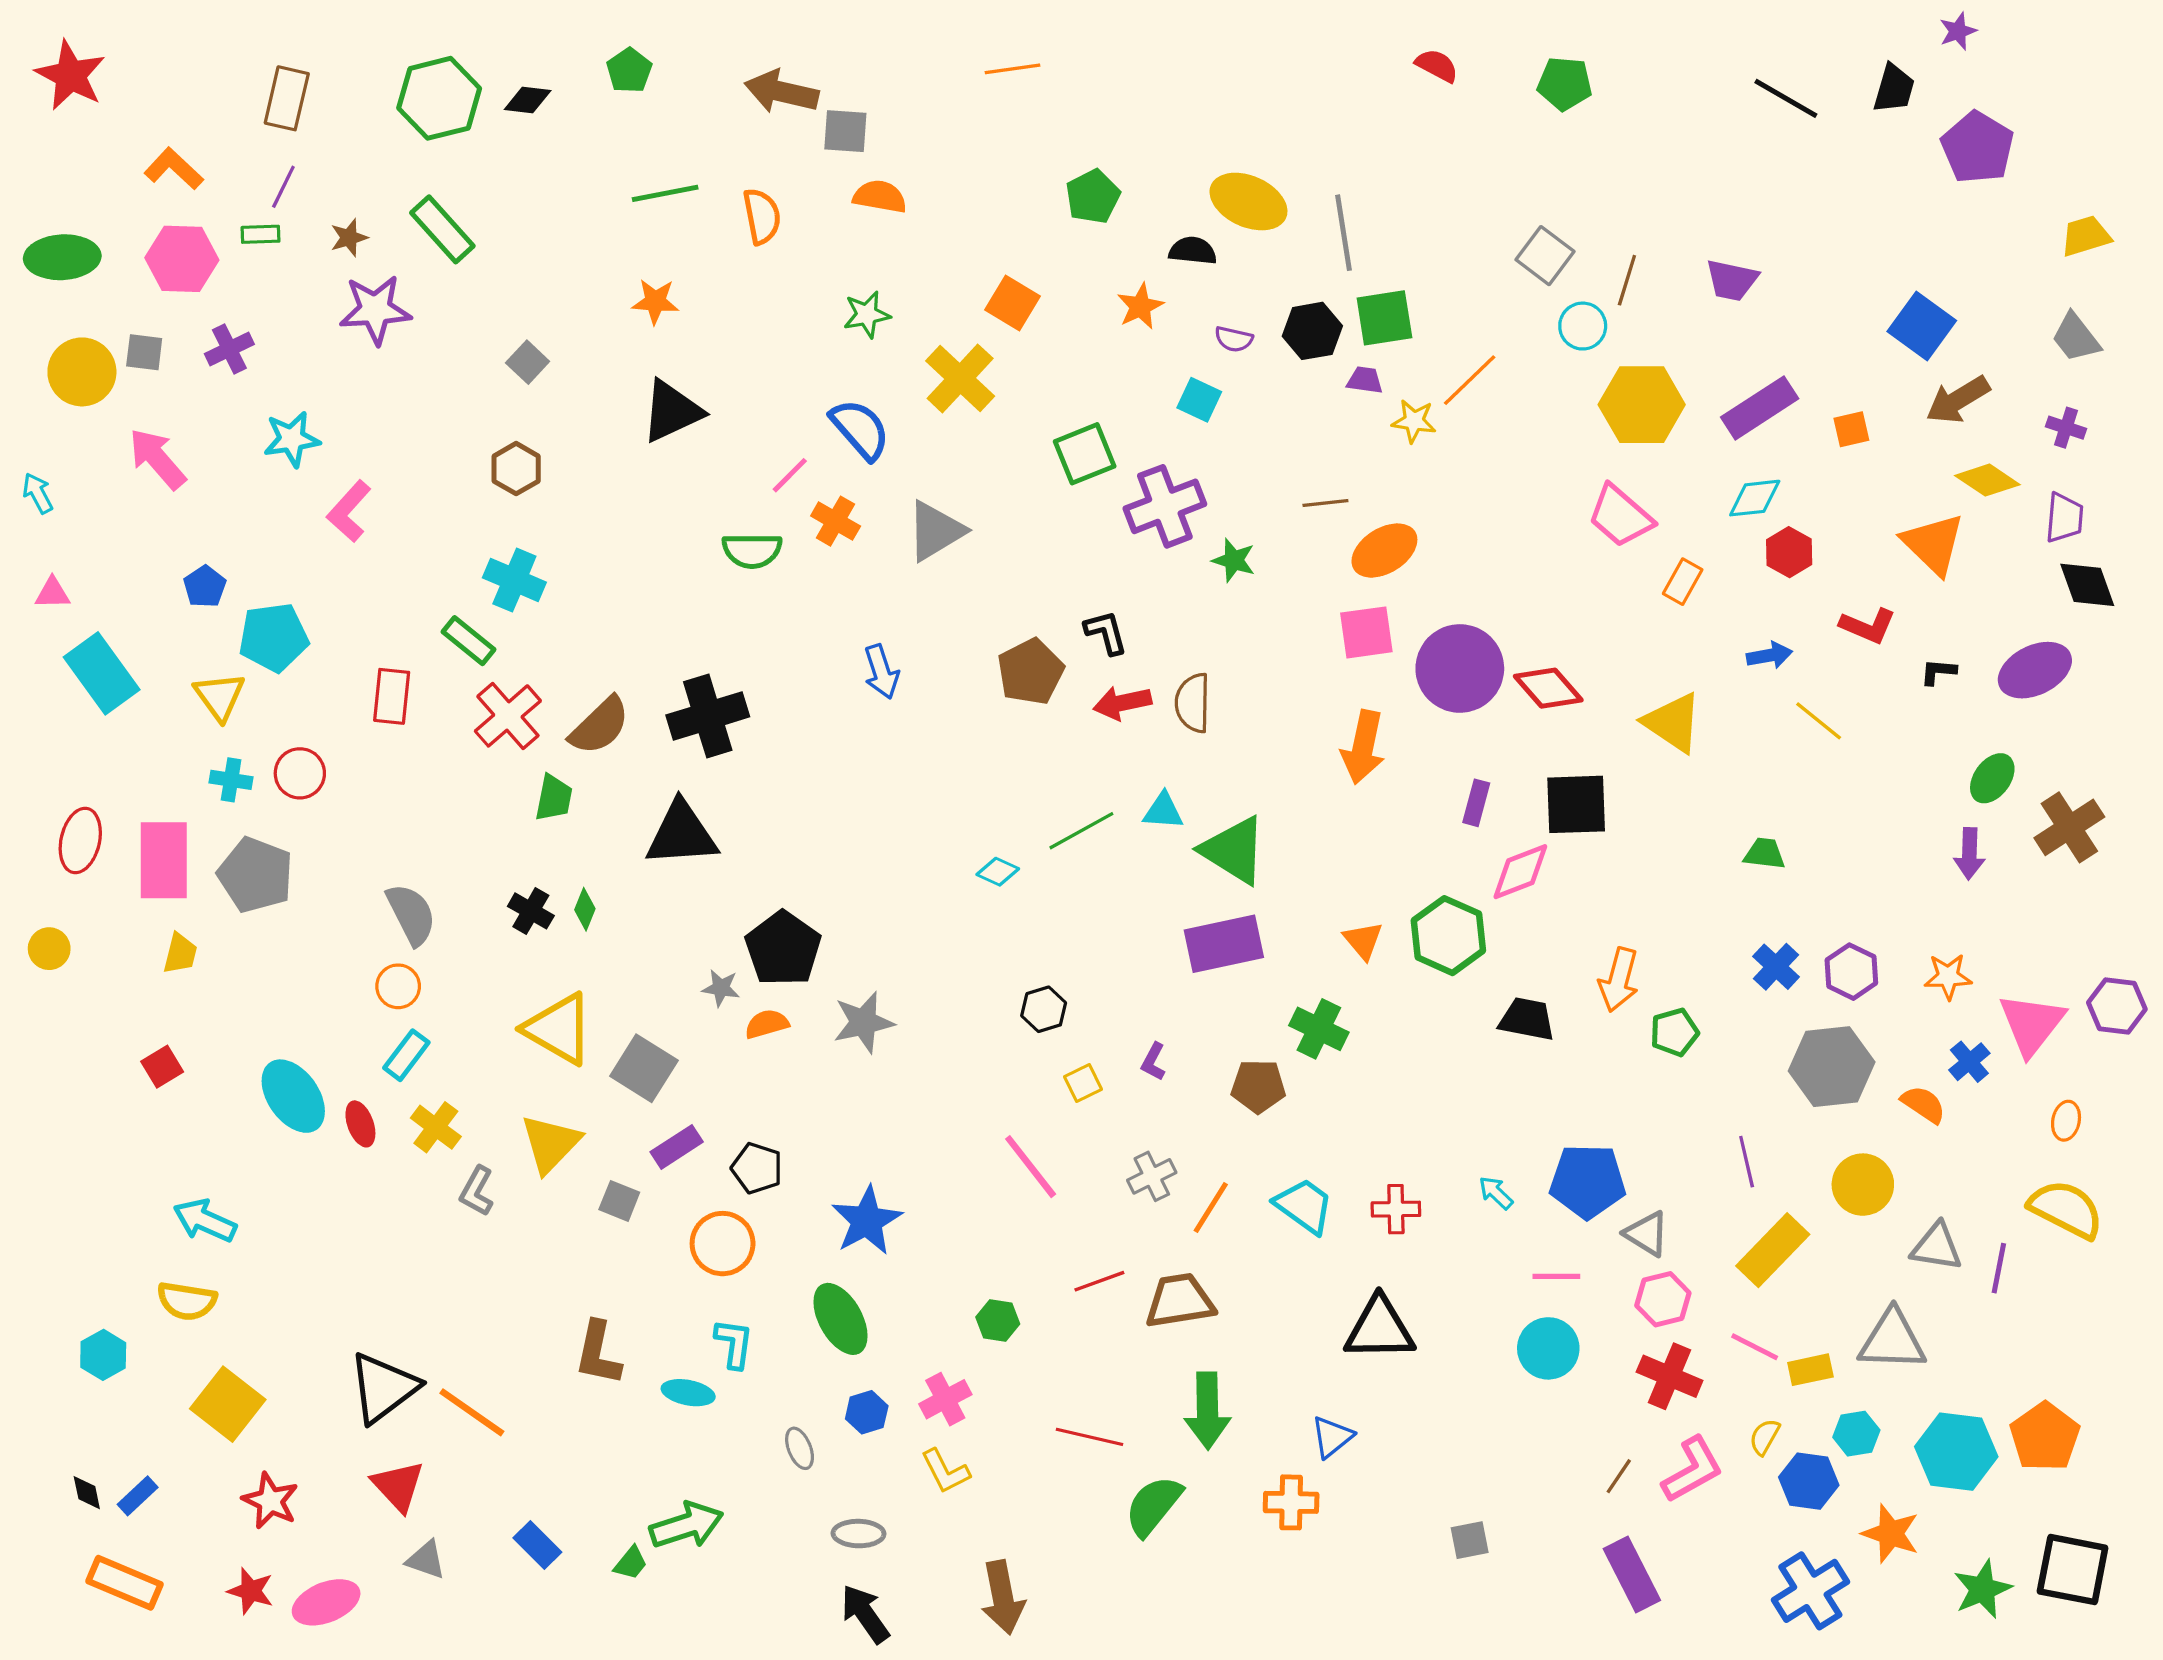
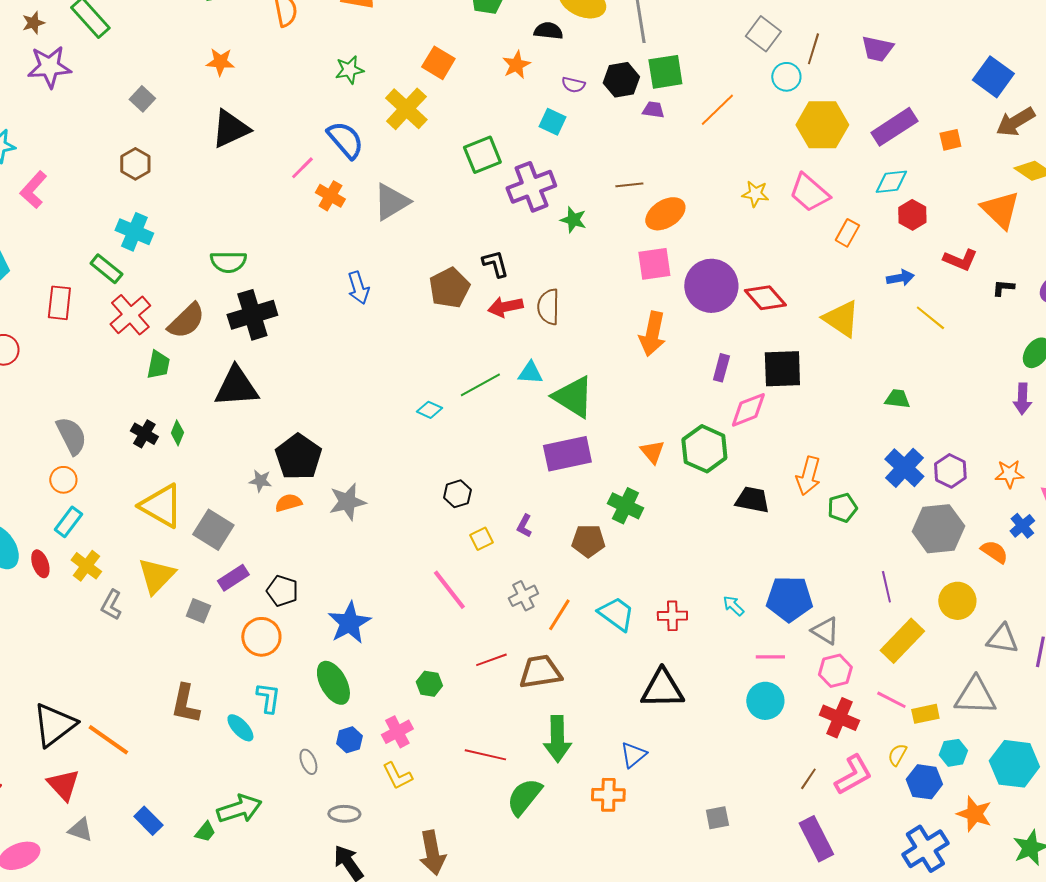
yellow star: (1414, 421) -> (755, 194), moved
green semicircle: (752, 551) -> (228, 262), moved
blue cross: (1776, 967) -> (904, 468), size x1.4
cyan ellipse: (688, 1393) -> (240, 728), turned 36

